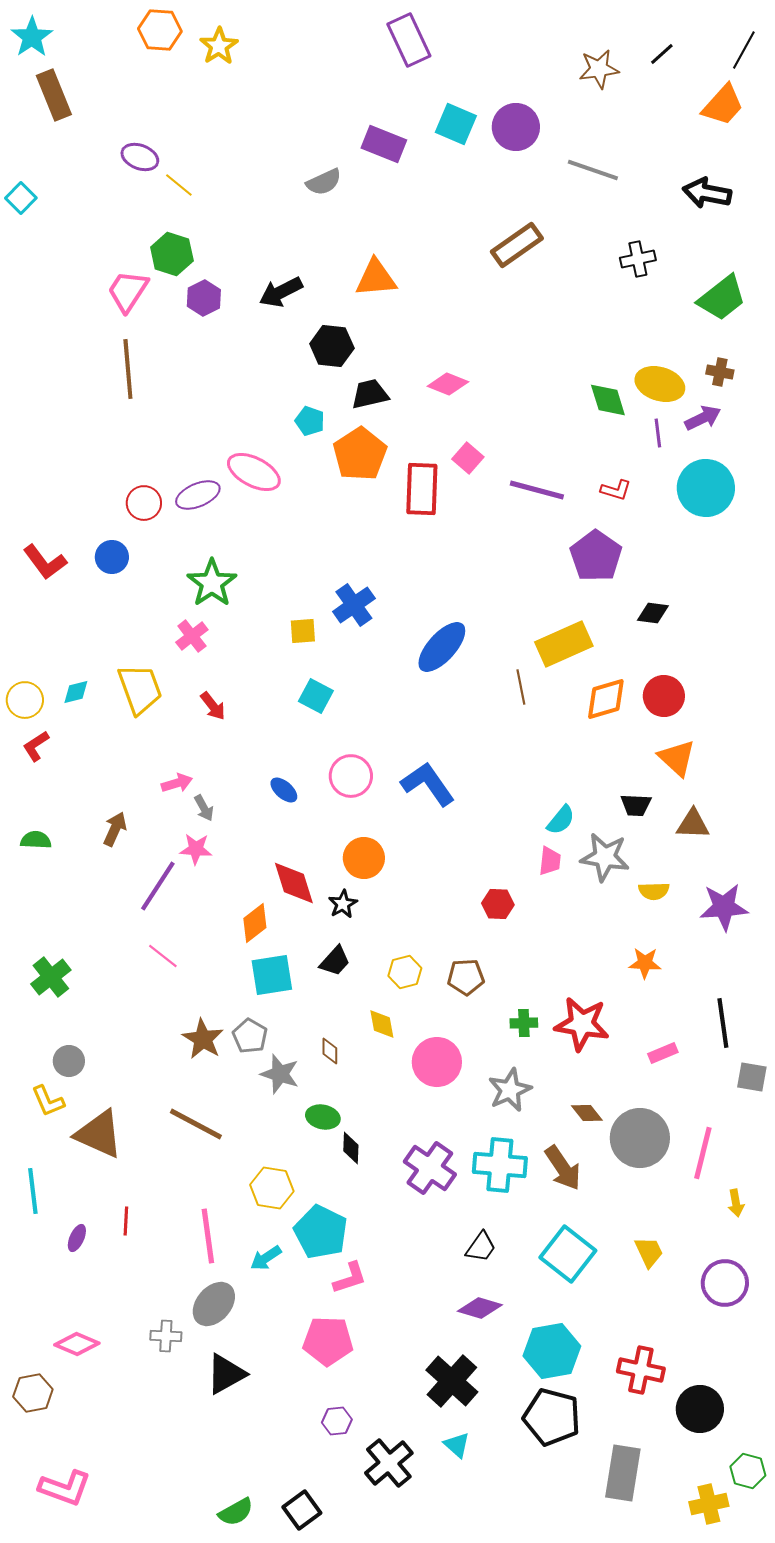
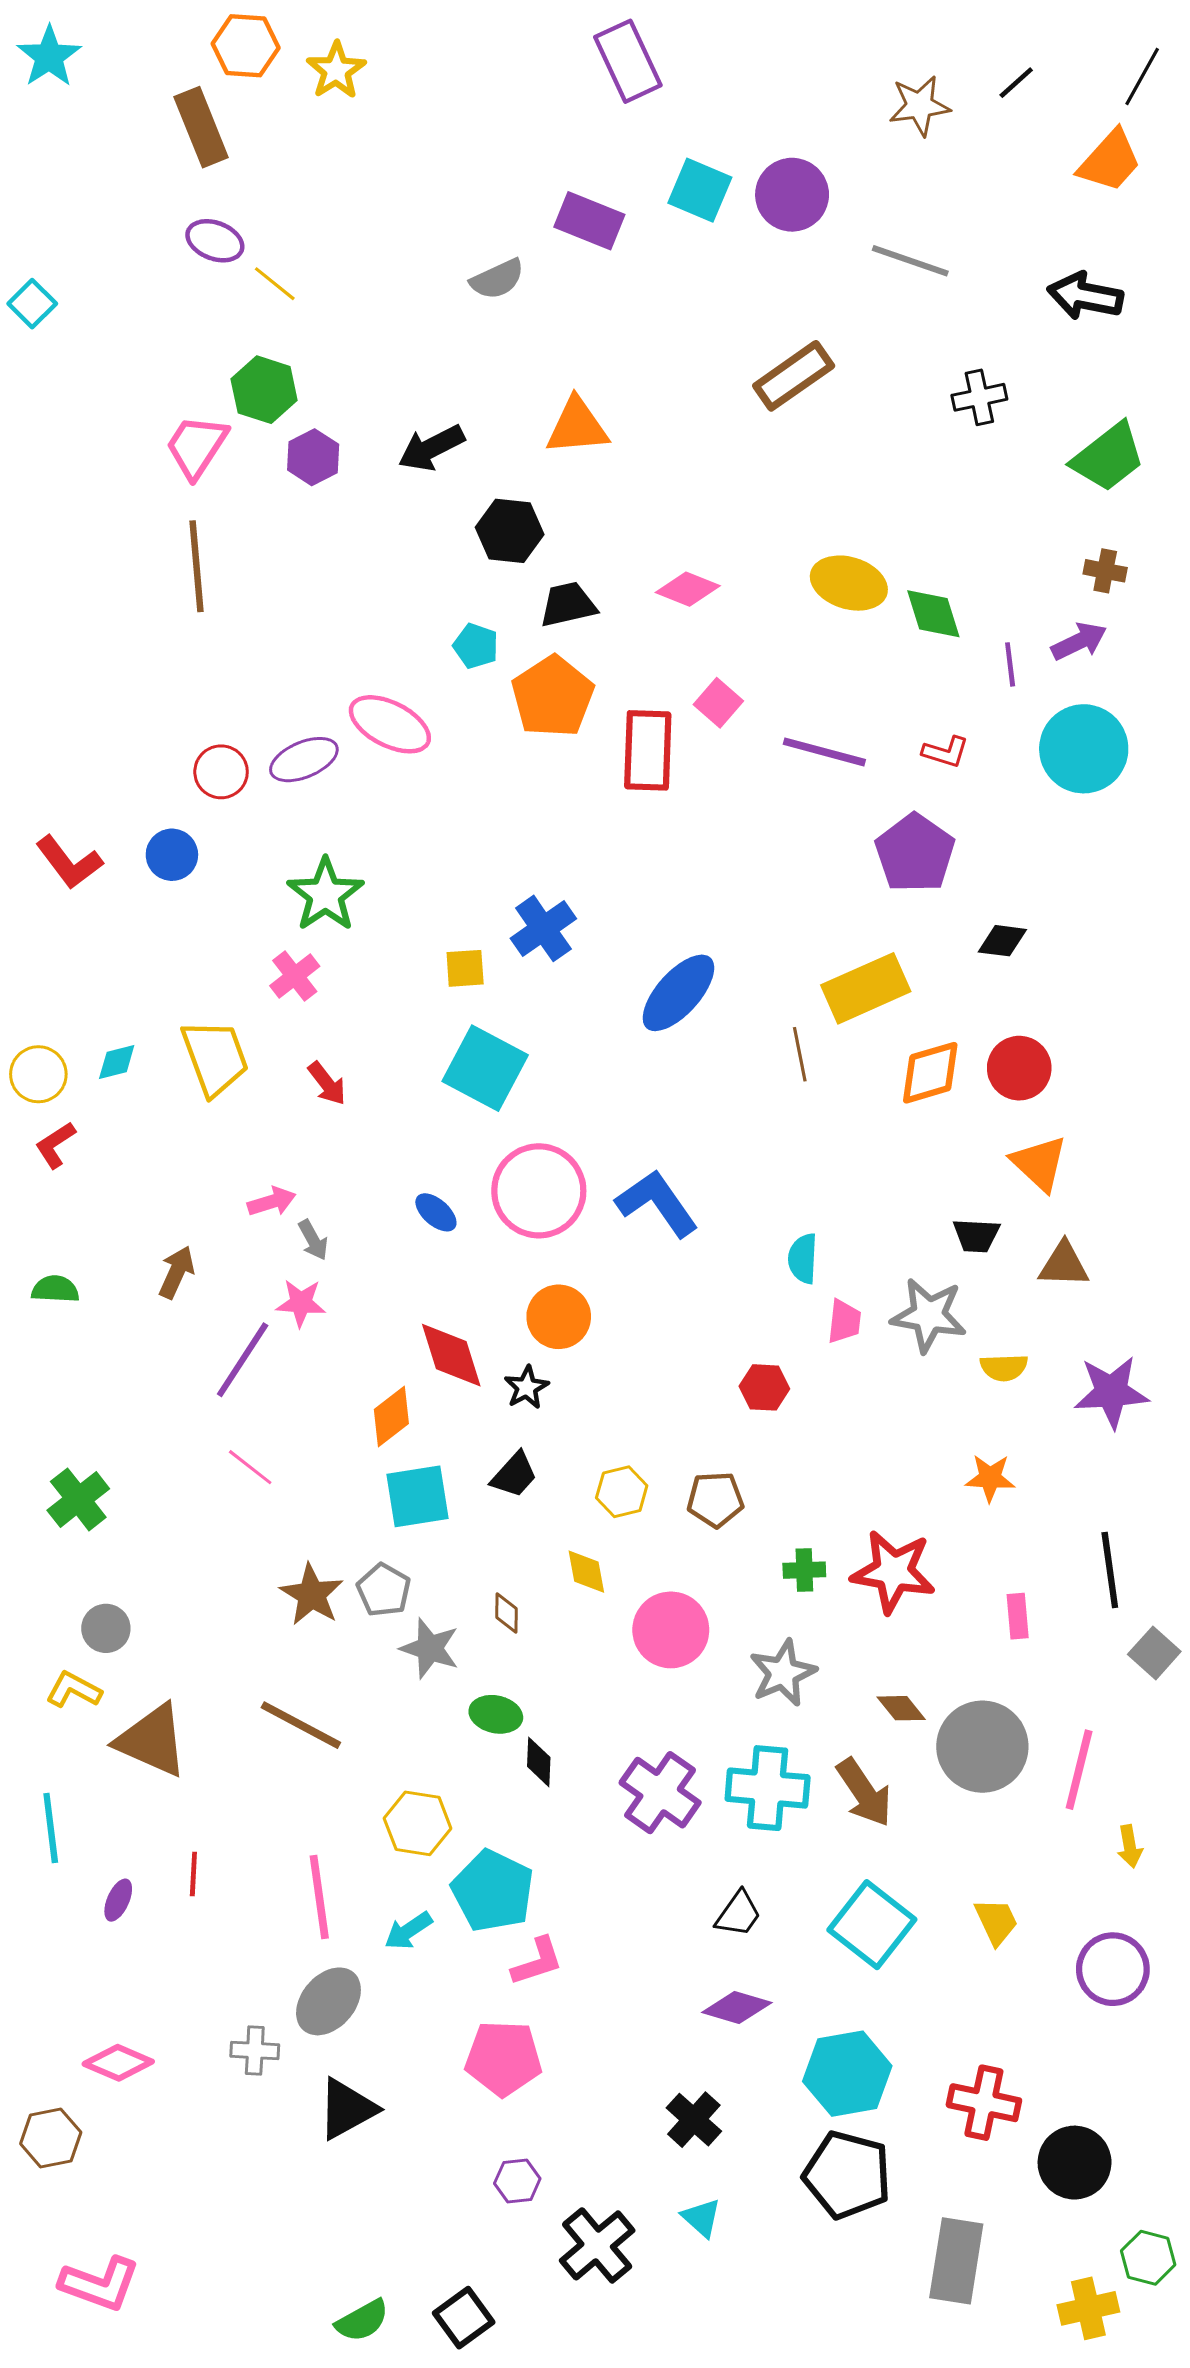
brown rectangle: (54, 95) -> (201, 127), moved
yellow ellipse: (660, 384) -> (849, 583), moved
cyan square: (316, 696) -> (485, 1068), size x1.6
pink circle: (351, 776) -> (539, 1191), size x1.4
cyan semicircle: (561, 820) -> (803, 1258), moved, turned 144
pink rectangle: (663, 1053) -> (1018, 1616), turned -72
gray square: (752, 1077) -> (1154, 1653), turned 32
yellow L-shape: (48, 1101) -> (74, 1690), turned 141
black cross: (452, 1381) -> (694, 2120), size x0.7

